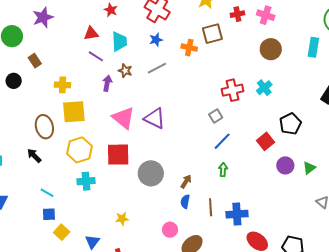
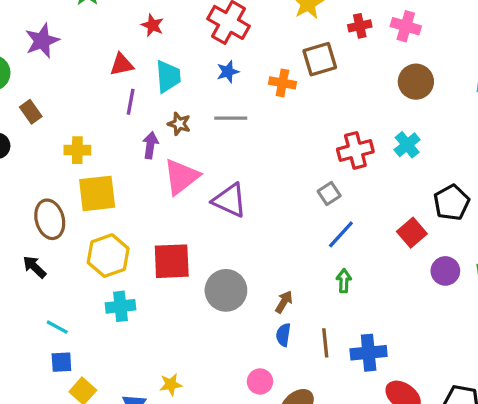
purple line: (96, 56) -> (131, 102), turned 70
gray line: (157, 68) -> (231, 118), turned 30
pink triangle: (123, 118) -> (181, 177), moved, turned 45
yellow star: (122, 219) -> (171, 384), moved

